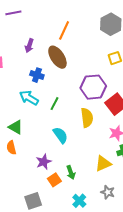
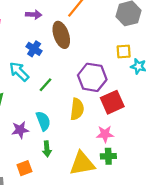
purple arrow: (29, 46) -> (34, 15), turned -120
purple star: (44, 162) -> (20, 130), moved
yellow triangle: (103, 163) -> (82, 164), size x1.4
green arrow: (71, 172) -> (47, 149), moved

